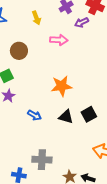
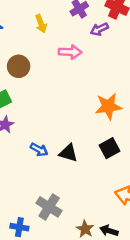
orange star: (62, 86) -> (108, 106), moved
black triangle: (66, 117) -> (68, 153), moved
gray cross: (42, 160) -> (49, 207), turned 30

